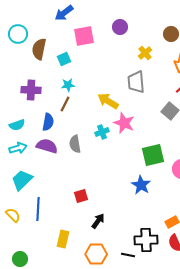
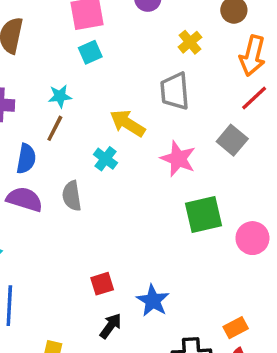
cyan square: (64, 59) -> (90, 52), moved
pink star: (124, 123) -> (178, 159), moved
cyan cross: (102, 132) -> (106, 159), moved, turned -32
blue star: (141, 185) -> (153, 301), moved
red square: (81, 196) -> (102, 284), moved

